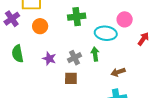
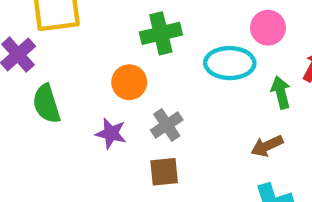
orange circle: (40, 26) -> (129, 82), moved
green semicircle: (18, 54) -> (47, 104), moved
green arrow: (95, 54) -> (281, 92), moved

